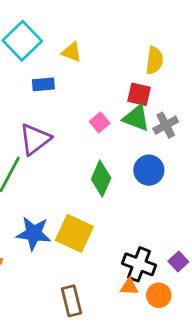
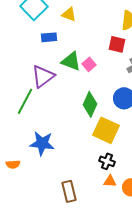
green triangle: (136, 118) -> (71, 61), moved
yellow square: (74, 233) -> (106, 130), moved
black cross: (139, 264) -> (107, 161), moved, size x0.7

